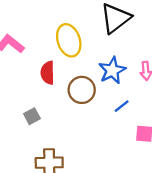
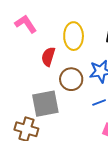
gray square: (32, 116) -> (45, 104), moved, size x2.0

